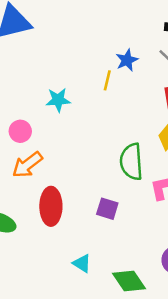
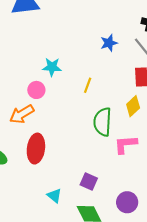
yellow line: (107, 80) -> (88, 85), moved
pink circle: (20, 131) -> (36, 90), moved
purple square: (107, 209) -> (89, 181), moved

